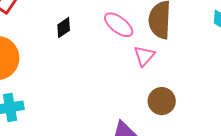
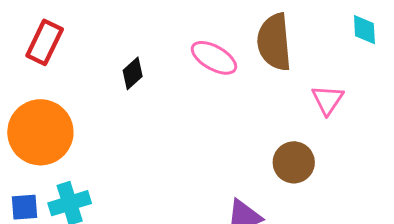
pink triangle: (144, 56) -> (328, 100), moved

